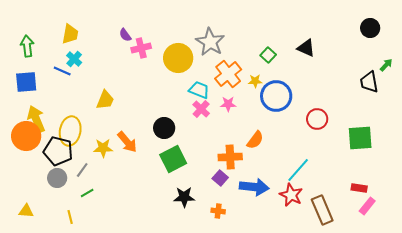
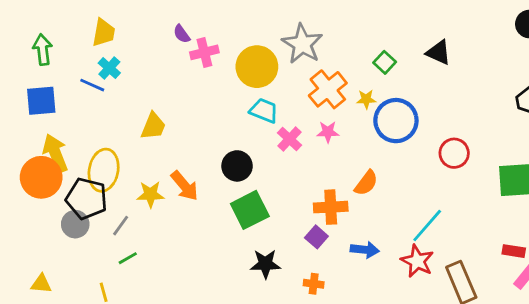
cyan trapezoid: (199, 90) -> (264, 111), moved
gray circle: (57, 178) -> (75, 224), moved
blue arrow: (254, 187) -> (365, 250), size x0.7

